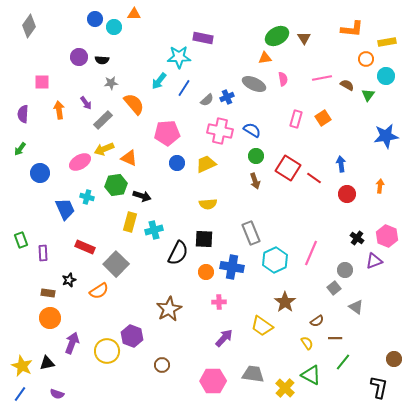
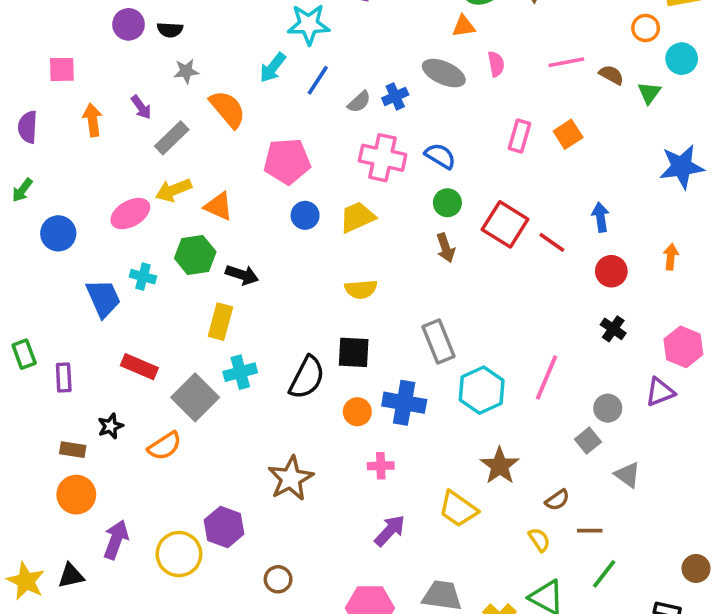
cyan cross: (154, 230) -> (240, 372), moved
black cross: (357, 238) -> (613, 329), moved

